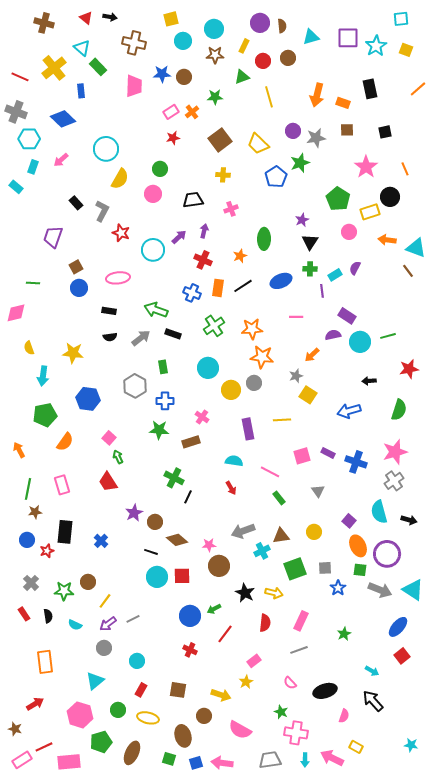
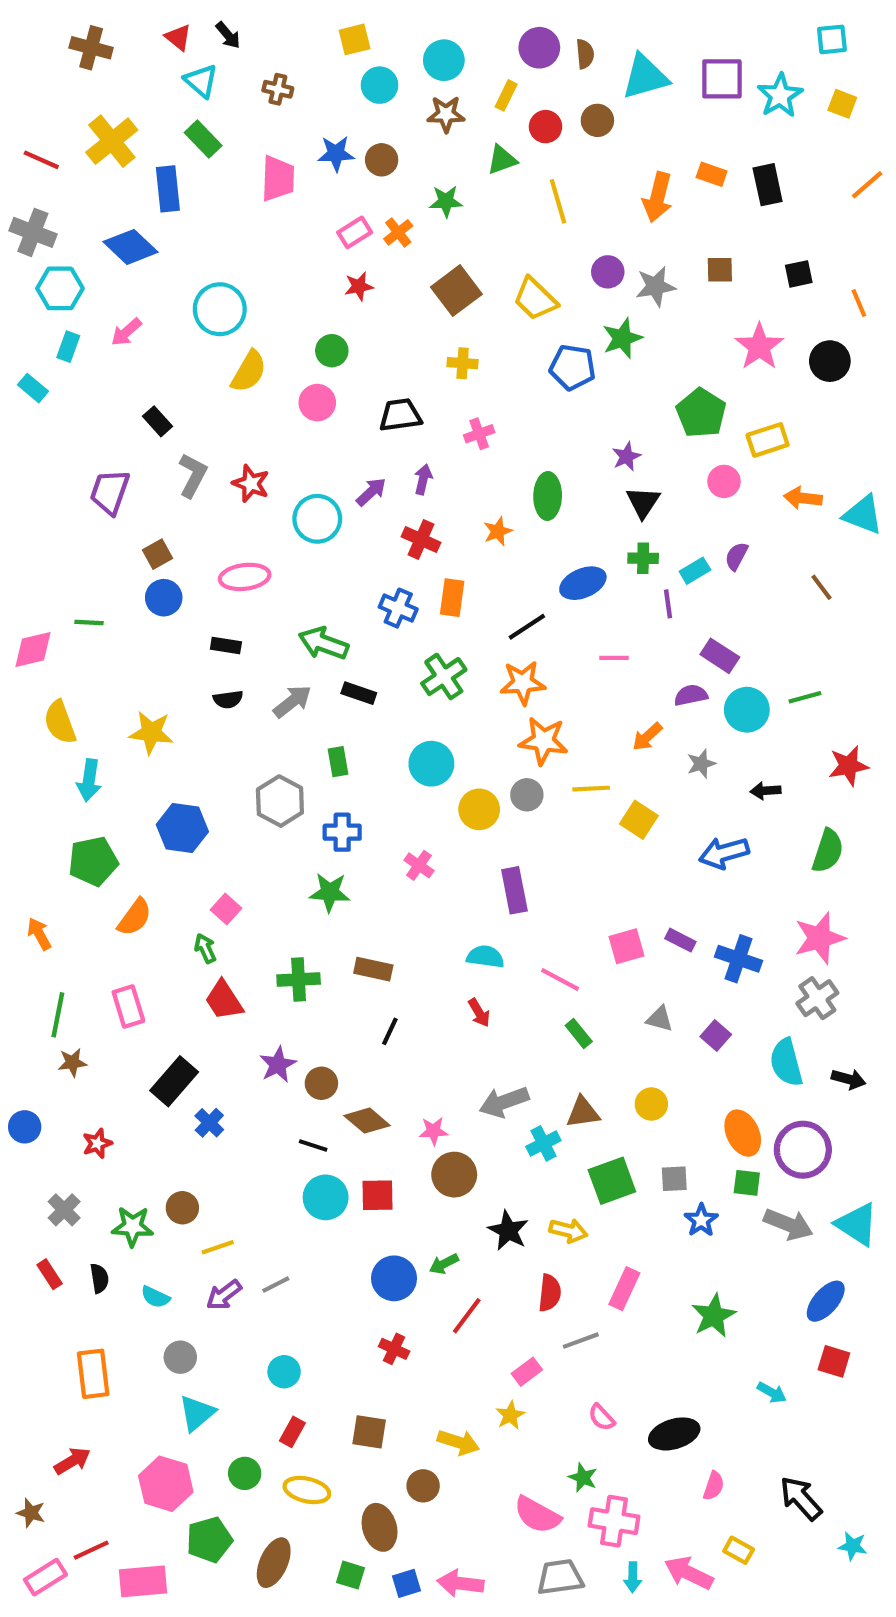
black arrow: (110, 17) -> (228, 35), turned 40
cyan triangle: (311, 37) -> (645, 77), size x1.4
brown cross: (134, 43) -> (278, 89), size x0.6
cyan triangle: (82, 48) -> (201, 81), moved
blue rectangle: (81, 91) -> (168, 189), size x1.5
orange rectangle: (343, 103) -> (712, 174), moved
orange line: (405, 169) -> (859, 303), moved
blue pentagon: (276, 177) -> (573, 367), turned -30
black circle: (390, 197) -> (830, 361), moved
gray L-shape: (102, 211) -> (193, 475), moved
brown line: (408, 271) -> (822, 587), moved
green line: (33, 283) -> (89, 623), moved
black line: (243, 286) -> (527, 627), moved
yellow semicircle: (29, 348) -> (60, 722), size x1.5
gray star: (296, 376) -> (701, 764), moved
yellow line: (282, 420) -> (591, 789), moved
brown rectangle: (191, 442) -> (373, 969), moved, turned 30
green arrow: (118, 457) -> (205, 948), moved
green cross: (174, 478) -> (299, 979), moved, turned -30
gray triangle: (318, 491) -> (660, 1019), turned -40
purple square: (349, 521) -> (716, 1036), moved
black rectangle: (65, 532) -> (174, 1081), moved, turned 35
blue circle: (27, 540) -> (25, 1127), moved
yellow line: (105, 601) -> (218, 1247), turned 35
green star: (344, 634) -> (714, 1316), size x1.5
gray circle: (104, 648) -> (180, 1357), moved
gray line: (299, 650) -> (581, 1341), moved
red square: (402, 656) -> (834, 1361), turned -35
black arrow: (373, 701) -> (801, 1498), moved
pink semicircle: (240, 730) -> (537, 1515), moved

